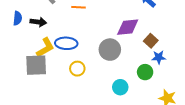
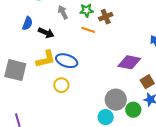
gray circle: (110, 50) -> (116, 100), moved
gray square: (36, 65) -> (15, 70), moved
yellow circle: (77, 69) -> (61, 85), moved

